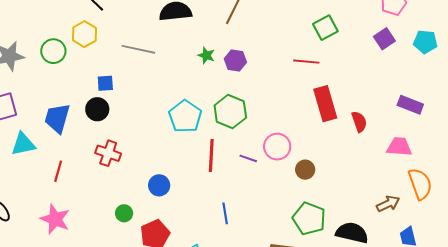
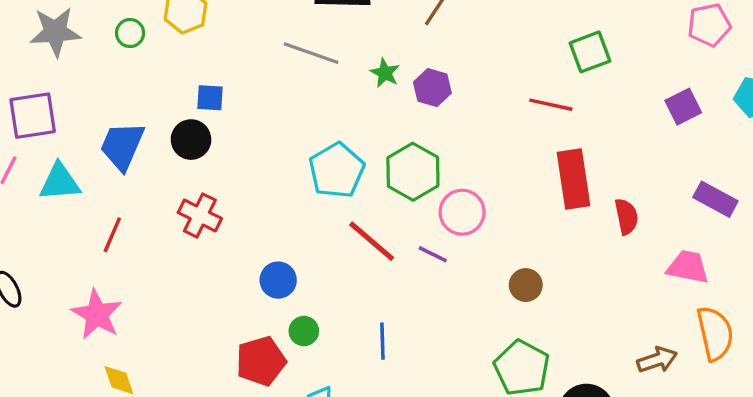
purple square: (384, 39) -> (683, 107), moved
gray line: (138, 49) -> (311, 53), moved
green circle: (53, 51) -> (130, 33), size x0.7
pink circle: (277, 147) -> (462, 212), moved
red line: (211, 155) -> (372, 241), turned -60
green circle: (124, 213) -> (304, 331), moved

